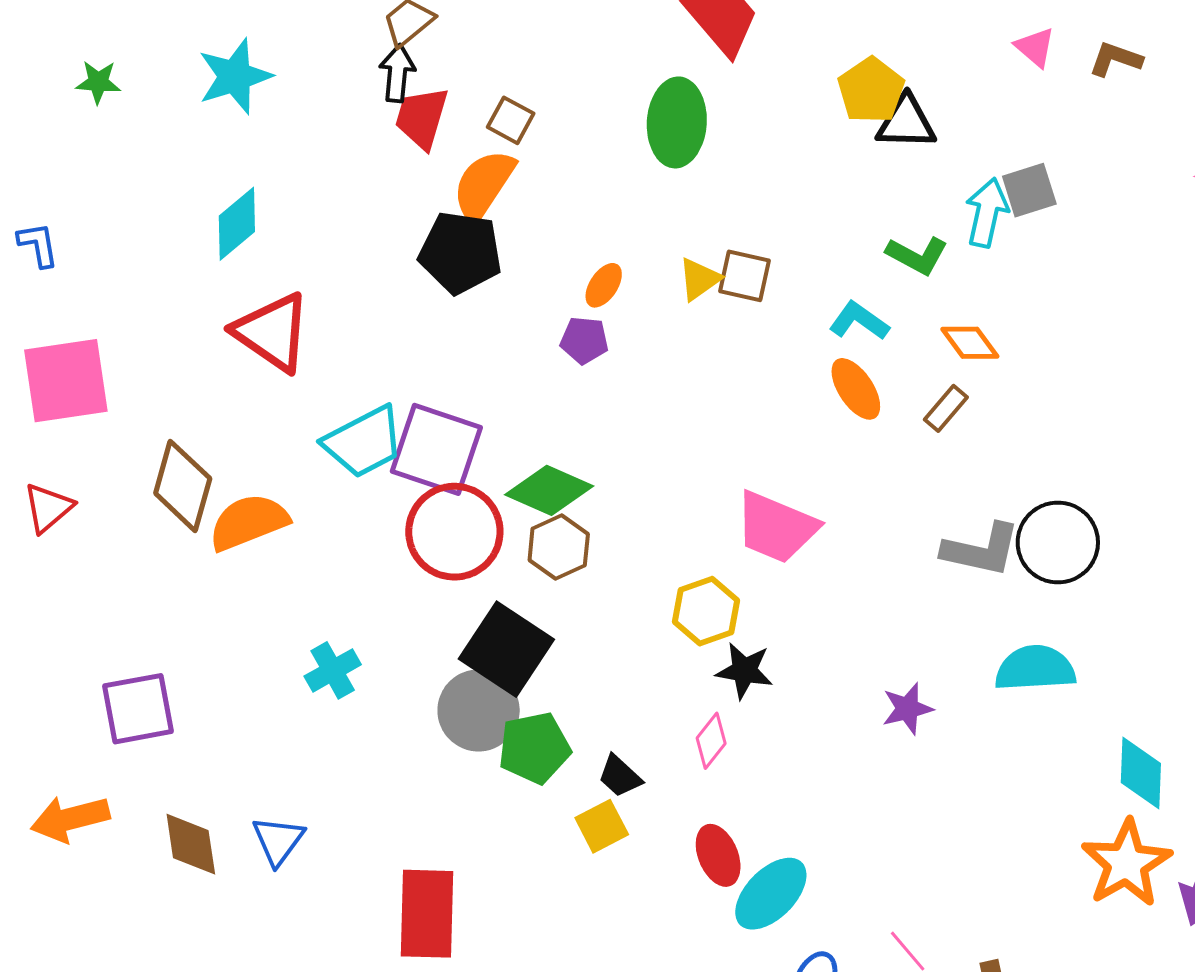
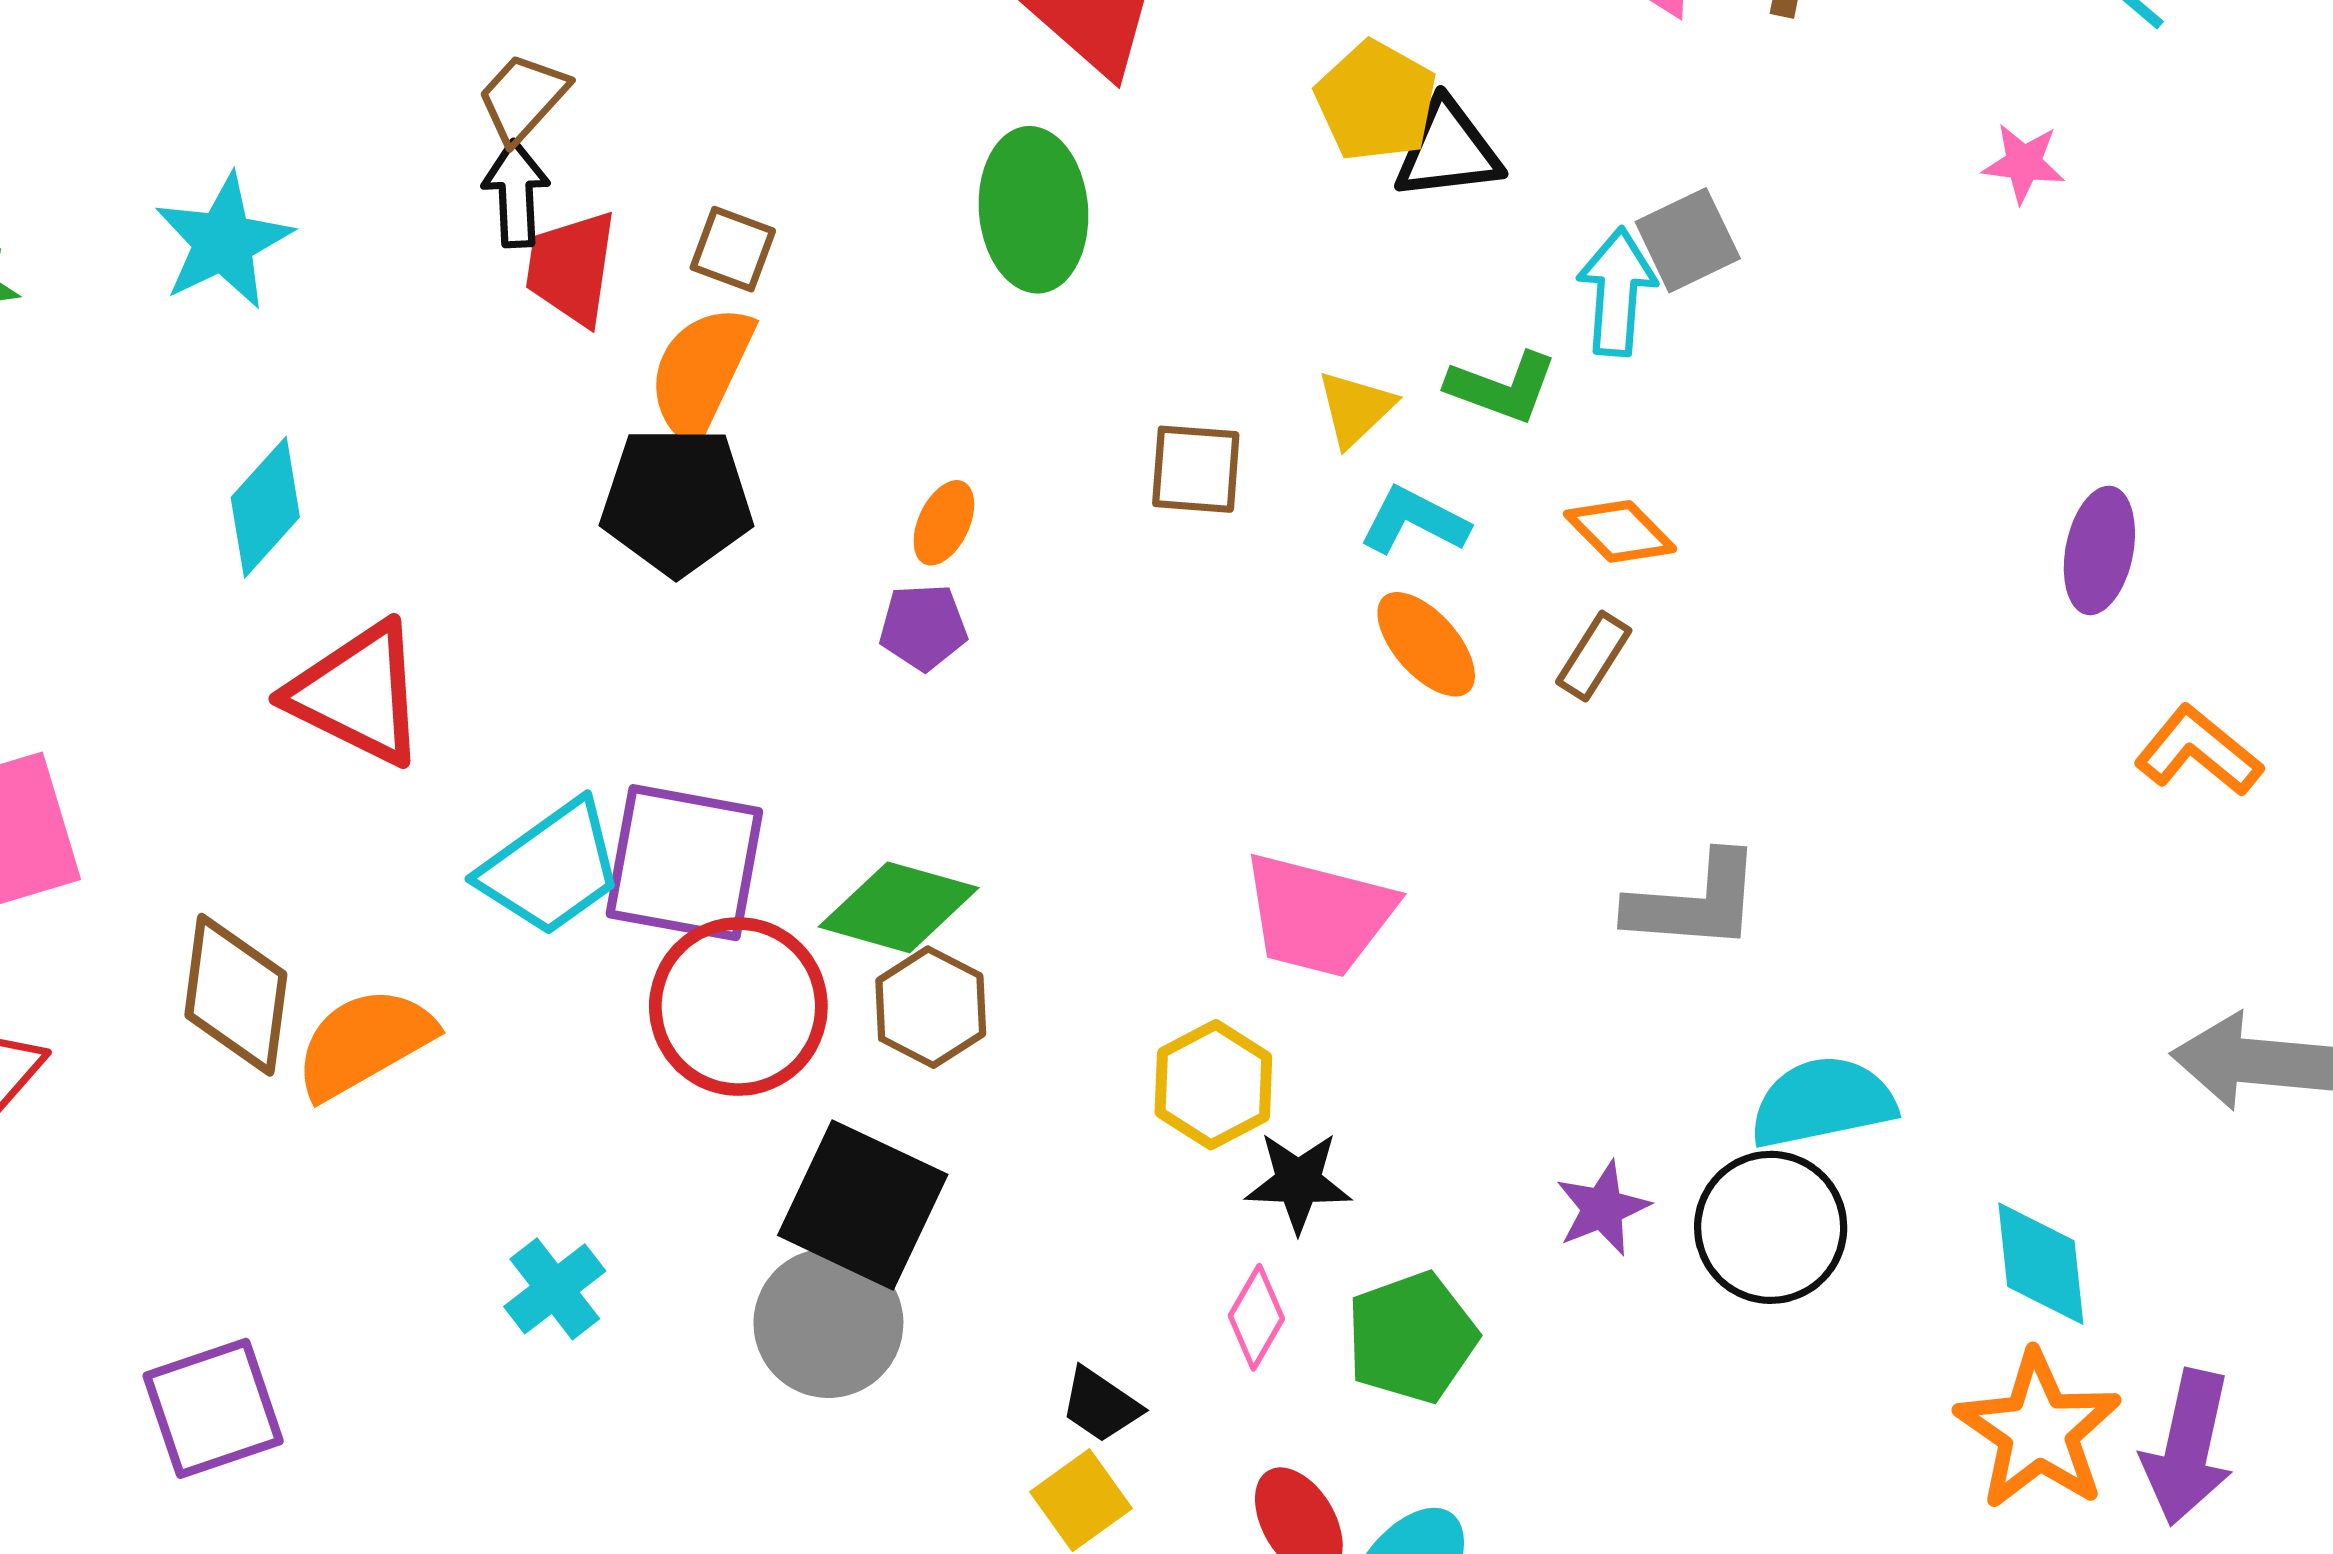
yellow triangle: (699, 279) -> (1356, 408), moved
black circle: (1058, 543) -> (1771, 1227), moved
green pentagon: (534, 748) -> (1412, 1337), moved

